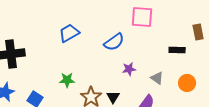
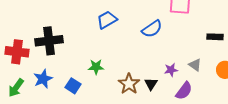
purple star: (129, 69) -> (171, 70), moved
green star: (67, 80) -> (96, 67), moved

